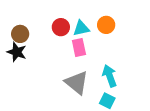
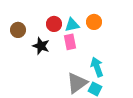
black star: (17, 52) -> (41, 46), moved
gray triangle: (77, 83) -> (77, 83), moved, turned 45

